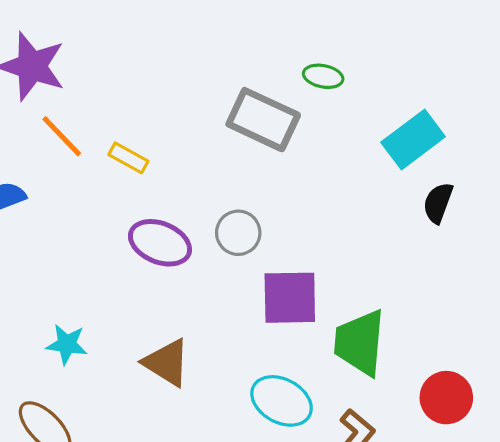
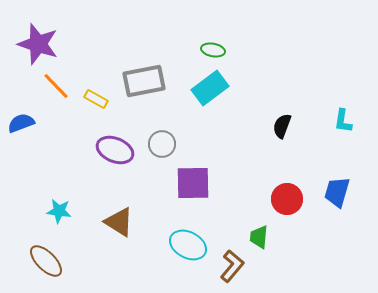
gray rectangle: (263, 120) -> (144, 81), moved, turned -36
cyan rectangle: (413, 140) -> (210, 88), moved
green trapezoid: (360, 343) -> (259, 237), moved, size x0.6
red circle: (446, 398) -> (287, 199), moved

